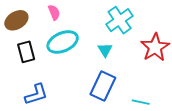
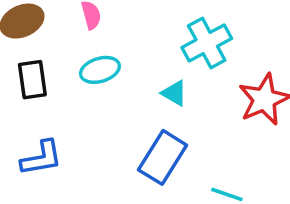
cyan ellipse: (63, 42) -> (100, 70), size x0.7
cyan triangle: (105, 50) -> (174, 93), turned -35

